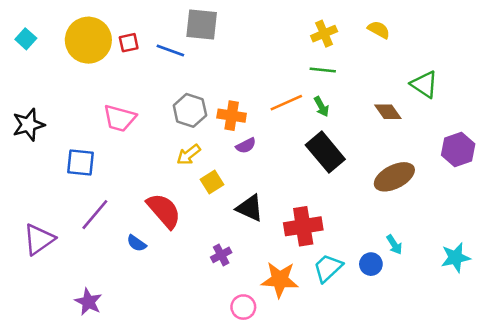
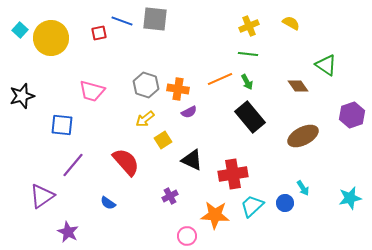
yellow circle: (88, 40) -> (51, 38), moved
blue line: (170, 51) -> (122, 21), moved
purple triangle: (39, 239) -> (42, 196), moved
blue semicircle: (137, 243) -> (108, 203), moved

